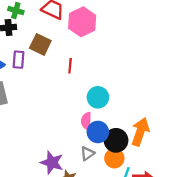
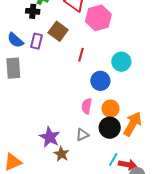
cyan circle: (98, 97) -> (121, 62), moved
blue circle: (98, 132) -> (100, 81), moved
orange circle: (114, 158) -> (110, 109), moved

